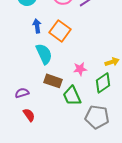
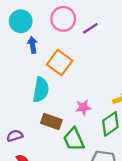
blue arrow: (37, 26) -> (32, 45), moved
cyan semicircle: (44, 54) -> (41, 90), turned 35

